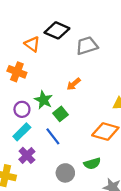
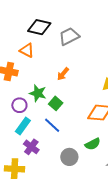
orange triangle: (32, 44) -> (27, 50), moved

